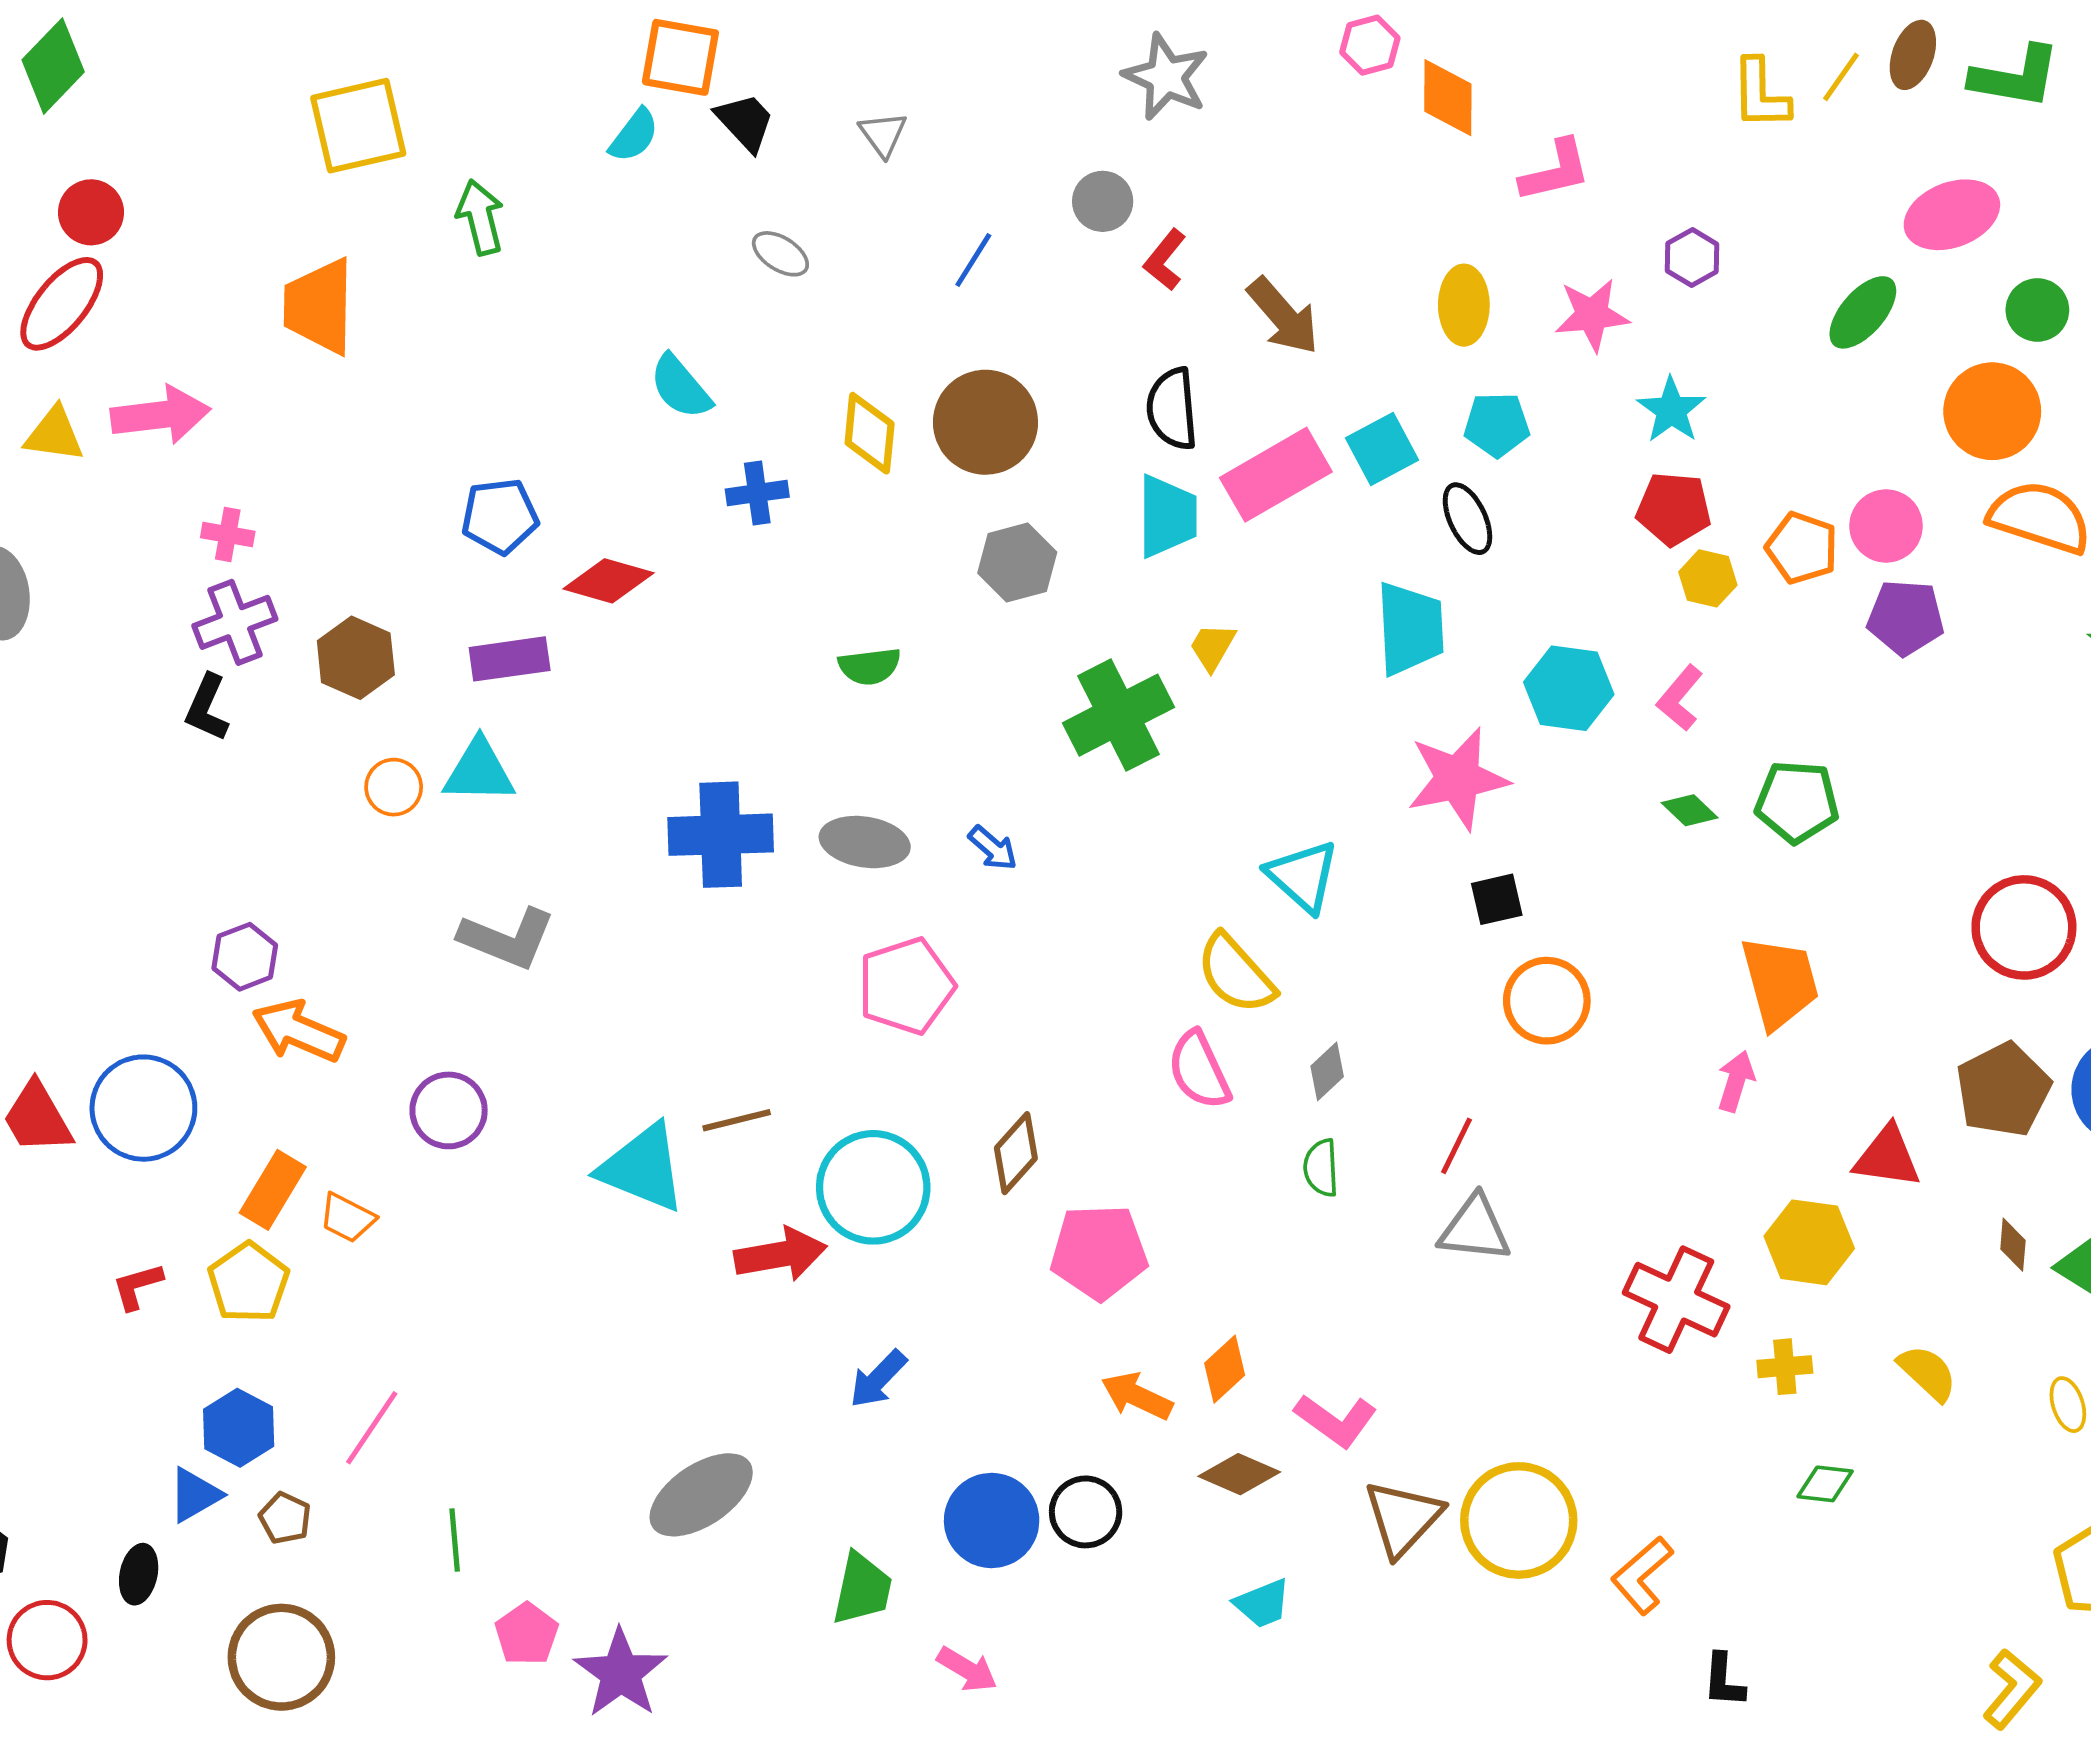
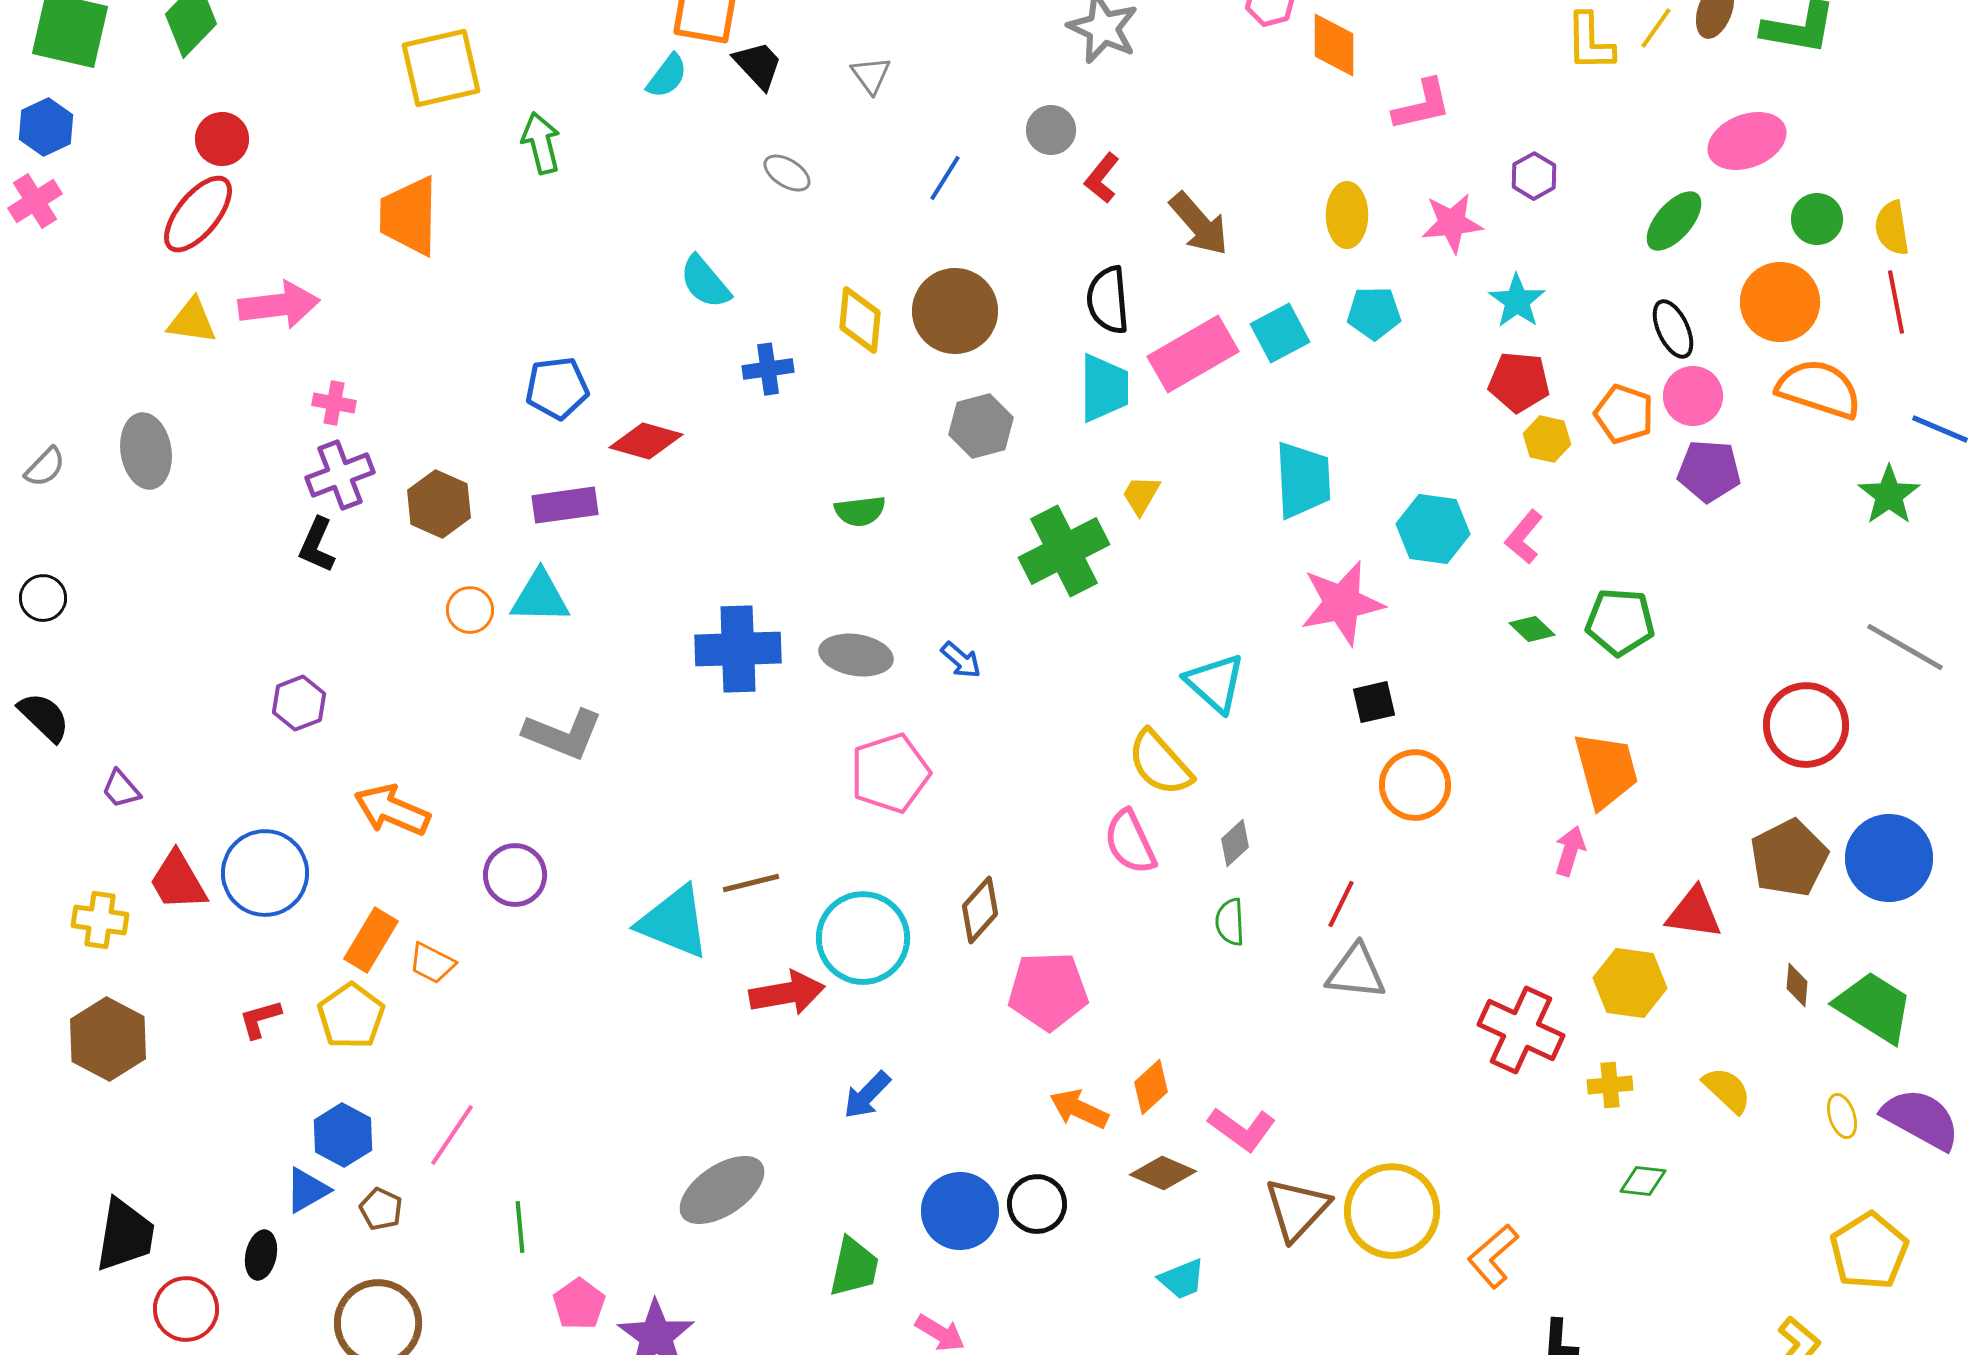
black ellipse: (1467, 519) -> (1673, 329), moved
purple hexagon: (245, 957) -> (299, 703), moved

